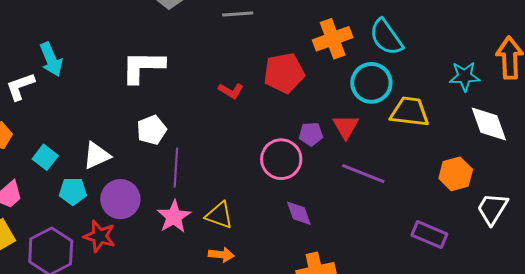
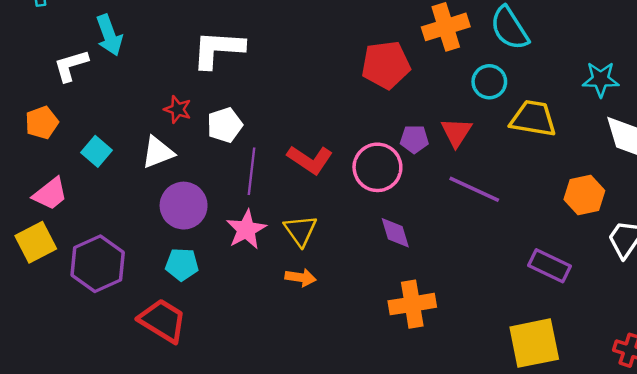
cyan circle: (371, 83) -> (489, 82), size x0.7
red L-shape: (231, 91) -> (310, 160), moved, size x1.5
cyan pentagon: (73, 191) -> (182, 264), moved
yellow triangle: (219, 215) -> (300, 230), turned 32
red star: (100, 236) -> (178, 109), moved, size x0.7

